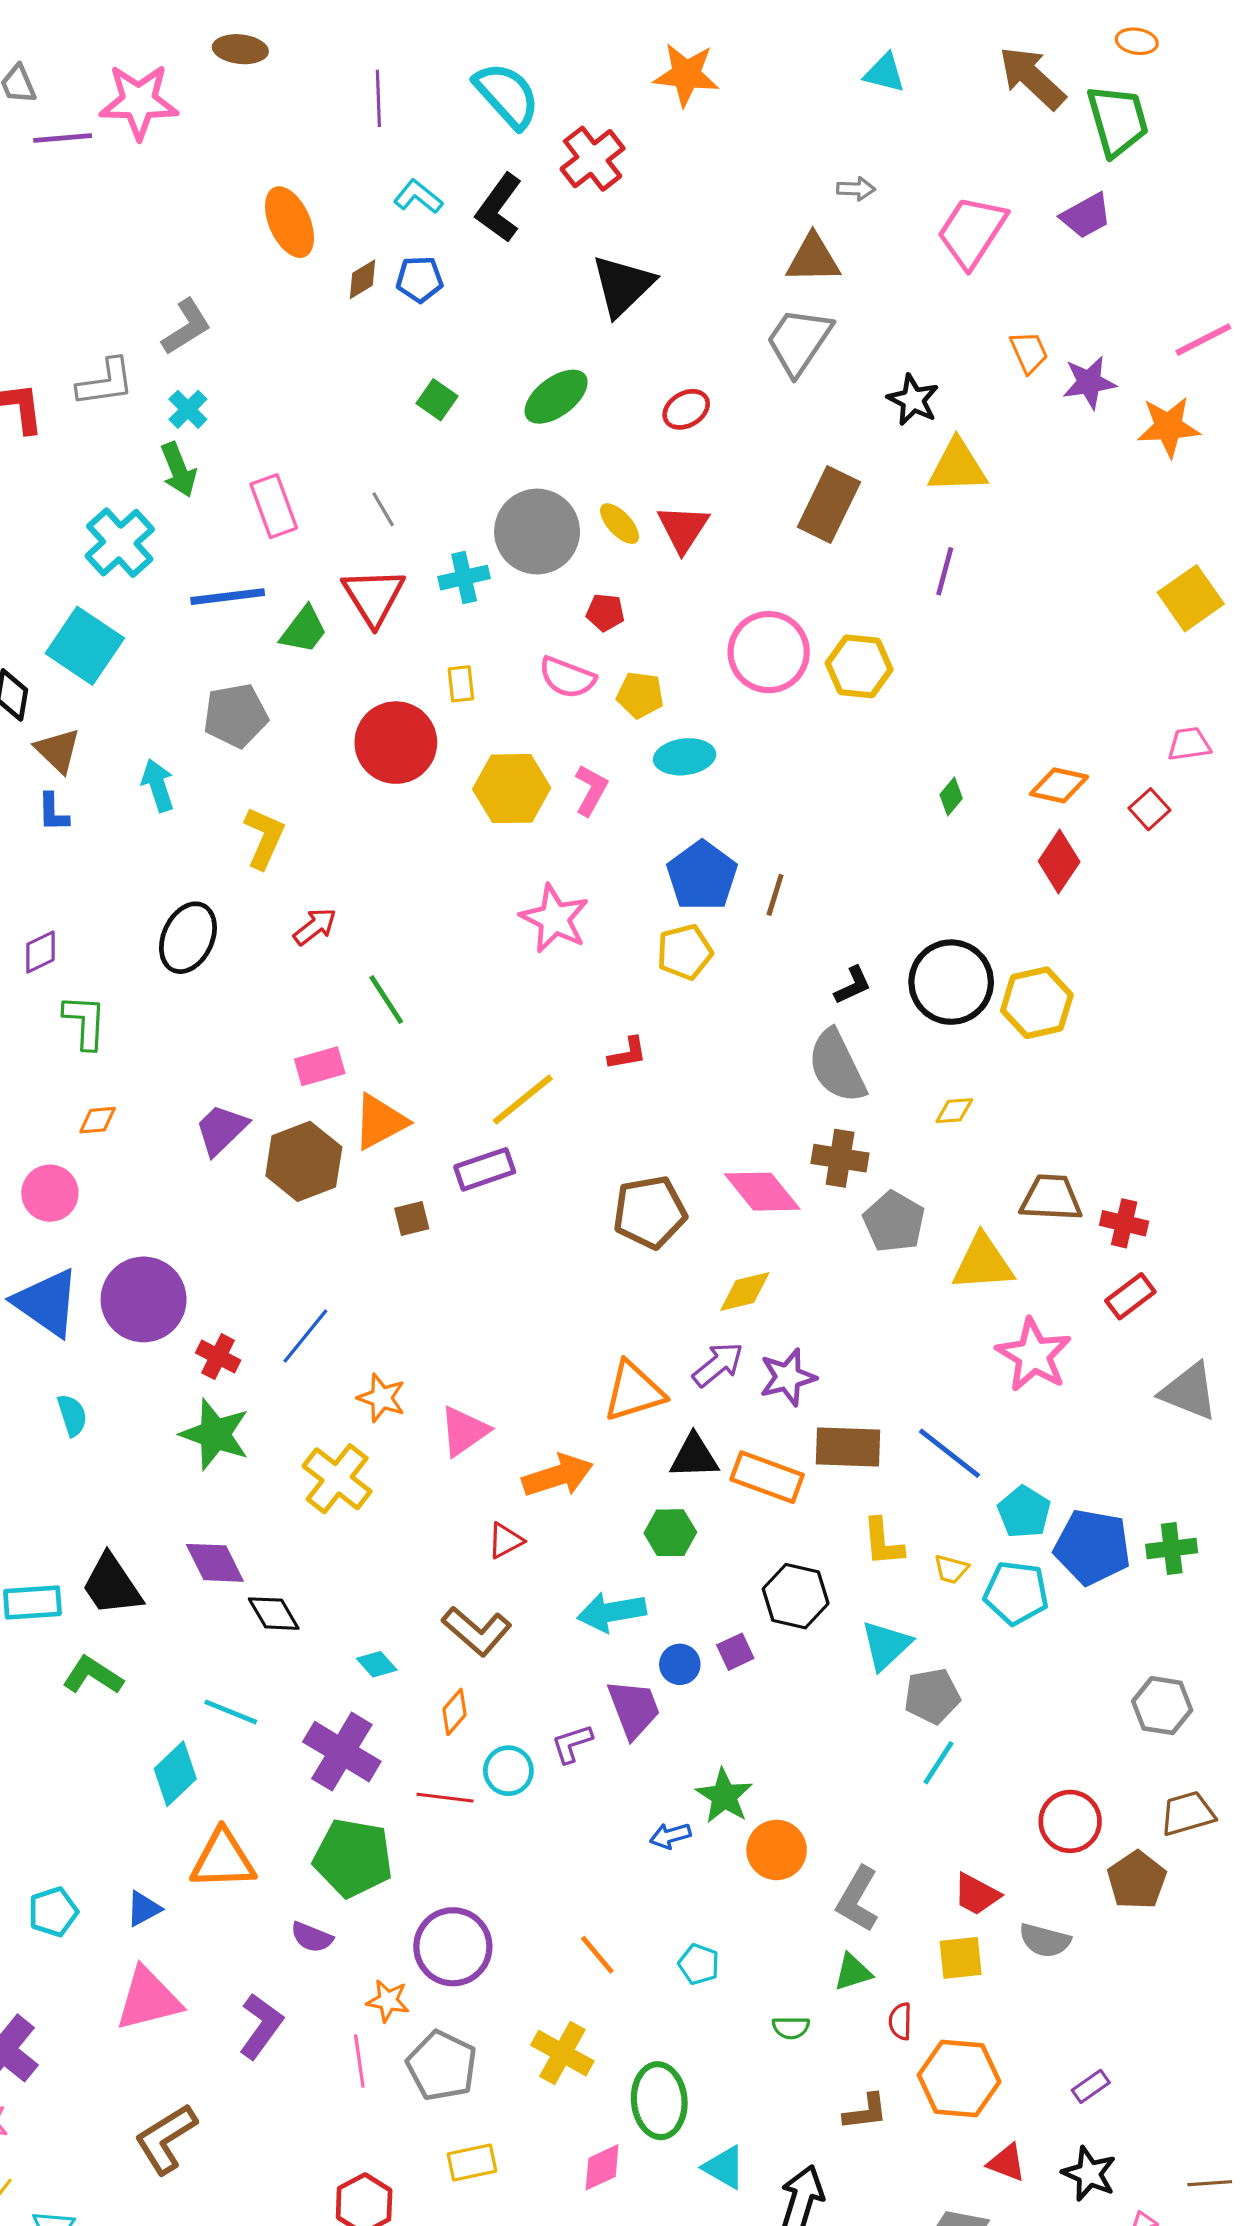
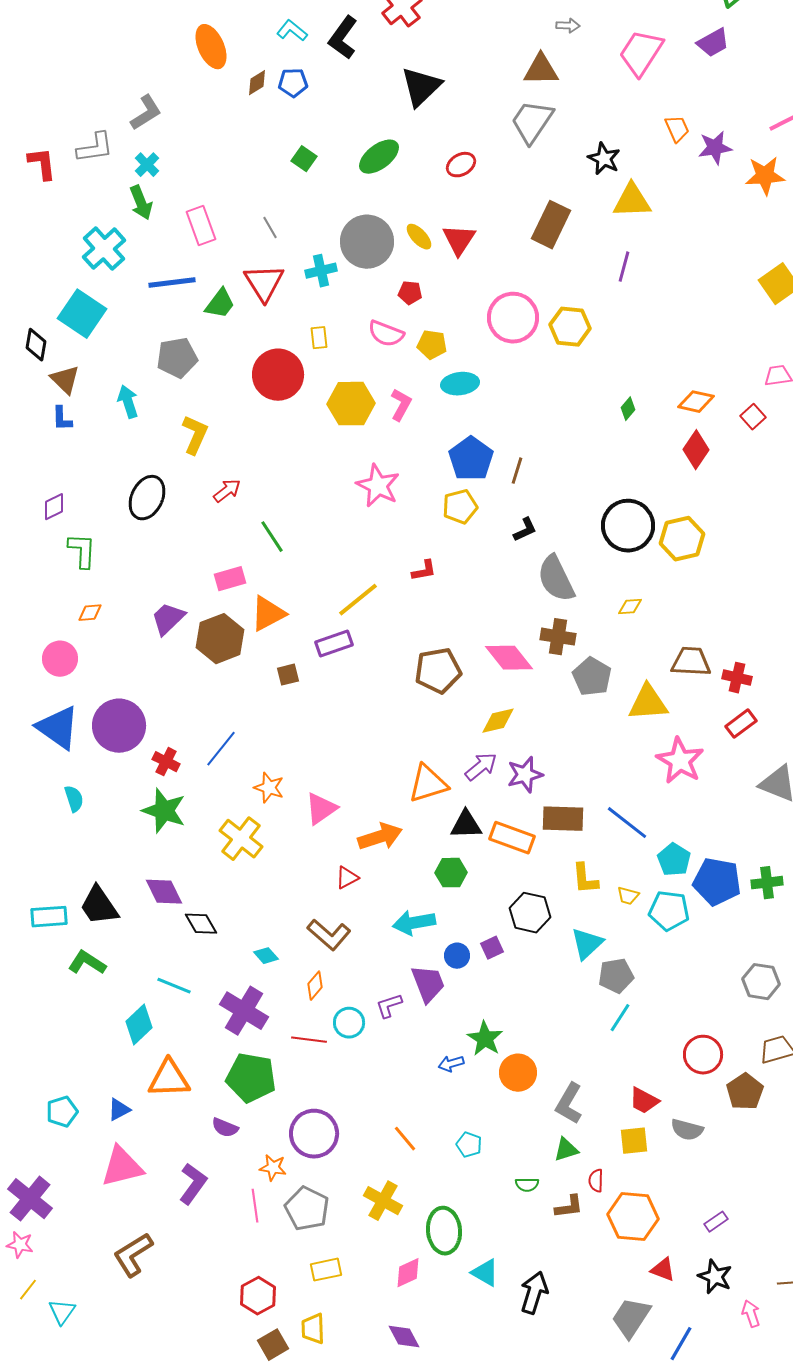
black L-shape: (853, 985) -> (525, 530), moved
brown L-shape: (865, 2112) -> (569, 1207), moved

